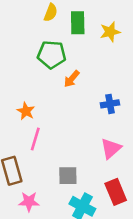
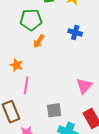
orange arrow: (72, 79) -> (39, 41), moved
blue cross: (110, 104) -> (75, 33), moved, turned 32

